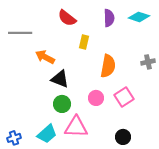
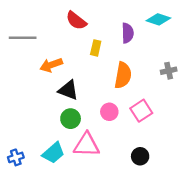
purple semicircle: (109, 18) -> (128, 33), moved
orange arrow: (45, 57) -> (51, 65), turned -48

